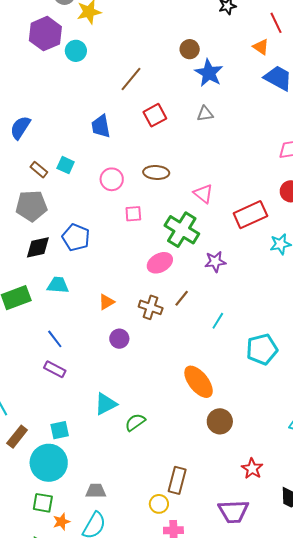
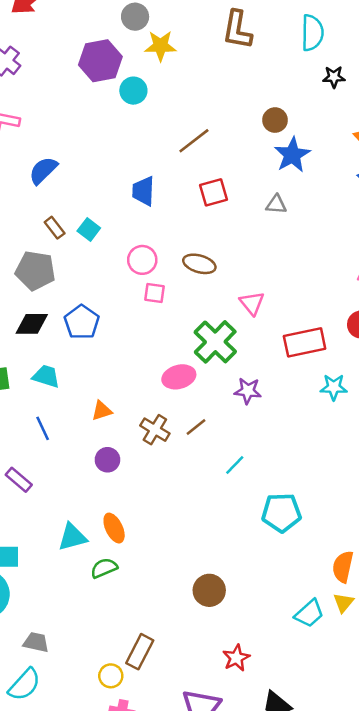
pink square: (133, 214) -> (155, 293), moved
blue line: (55, 339) -> (43, 428), moved
orange ellipse: (199, 382) -> (114, 528), moved, size x0.7

